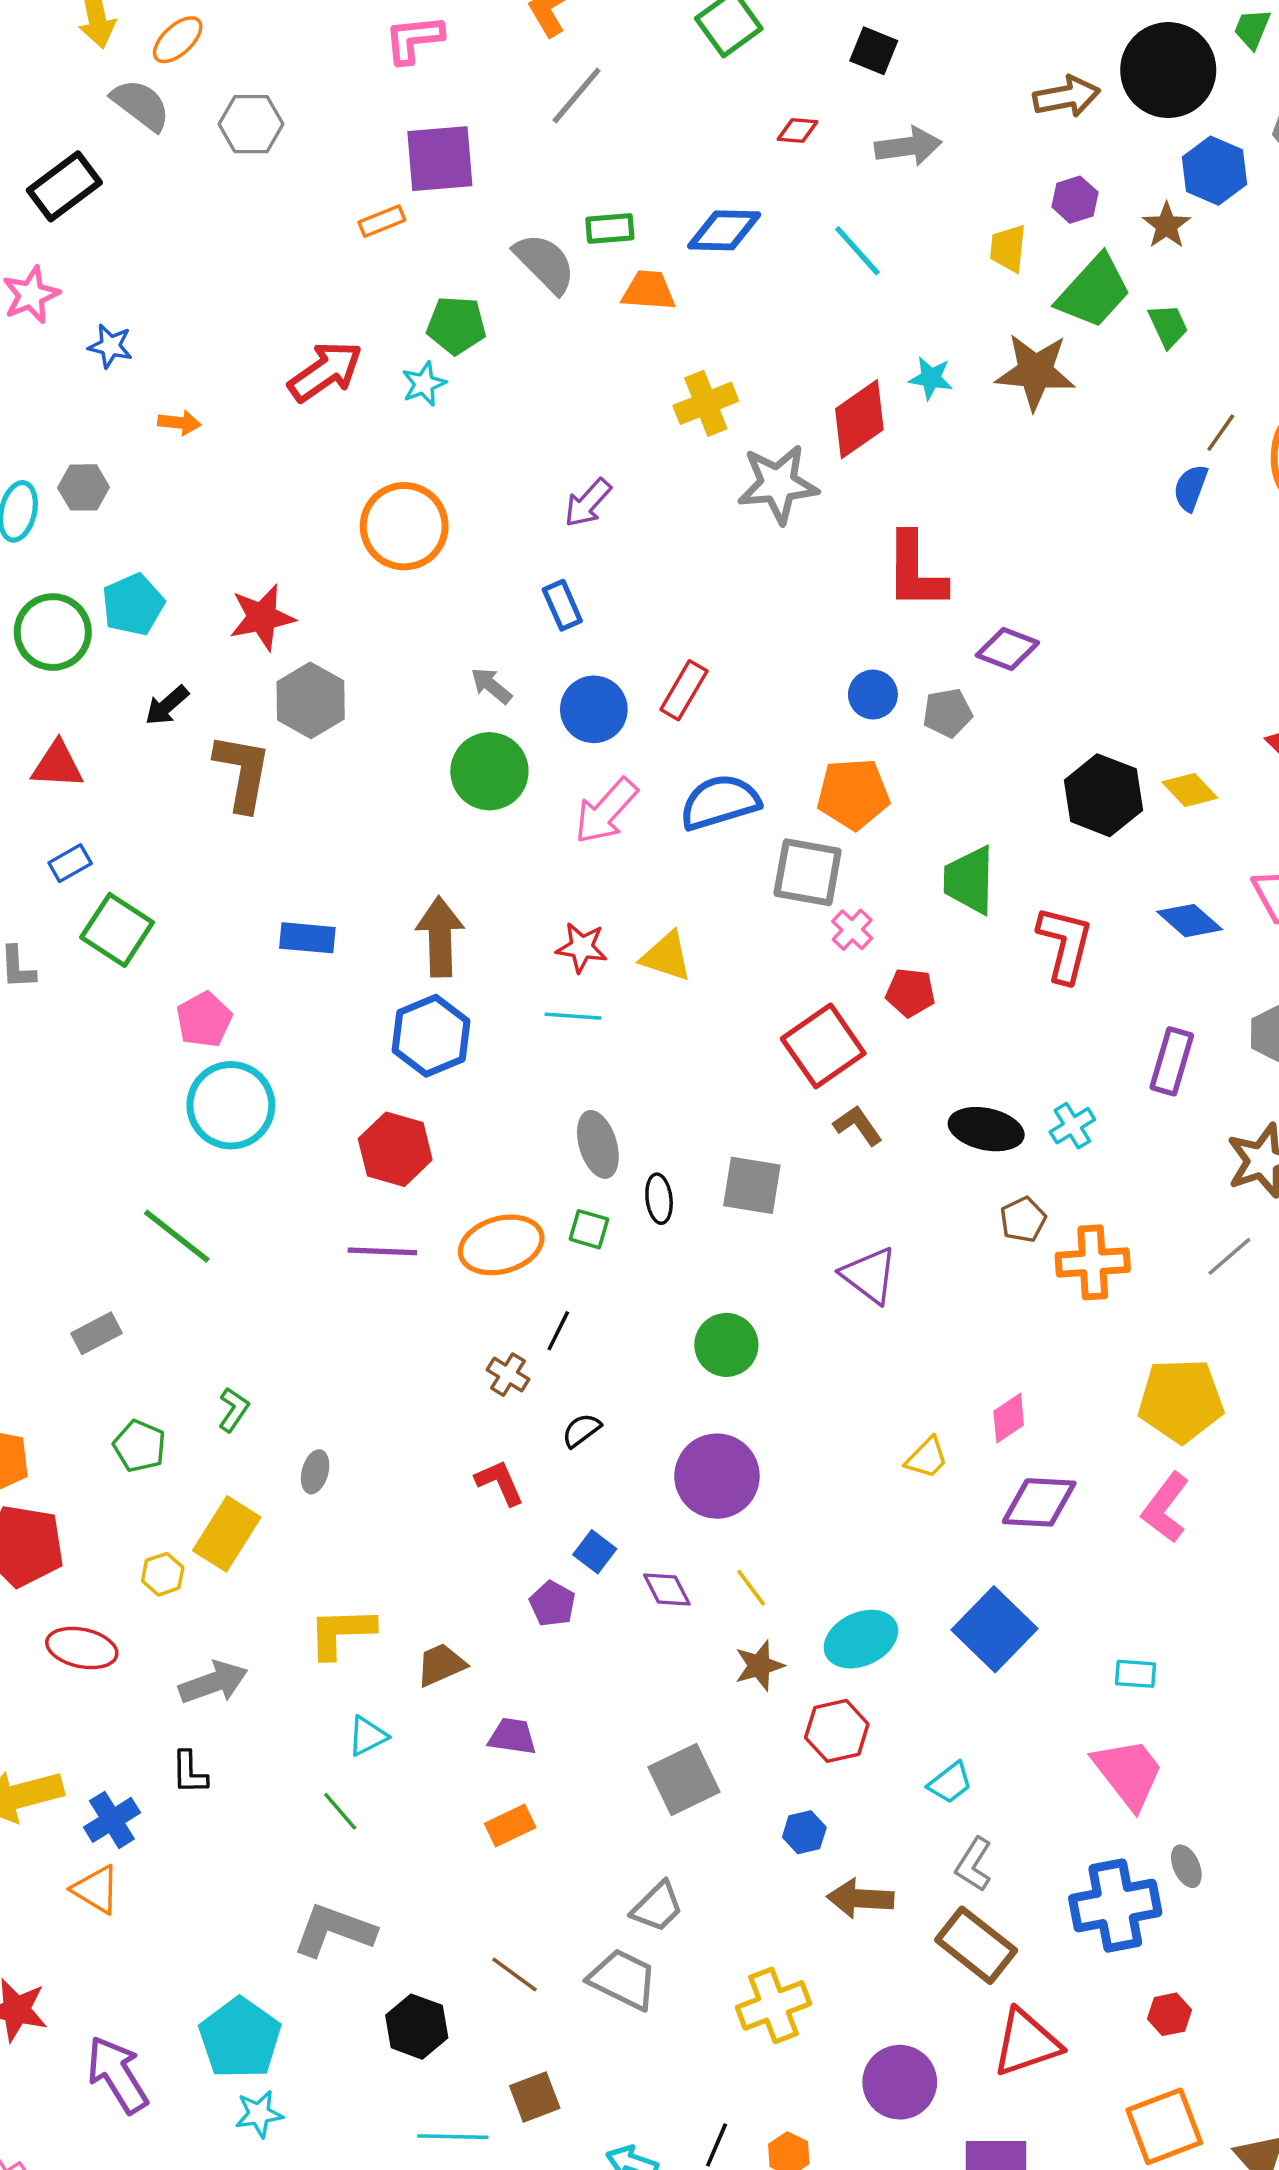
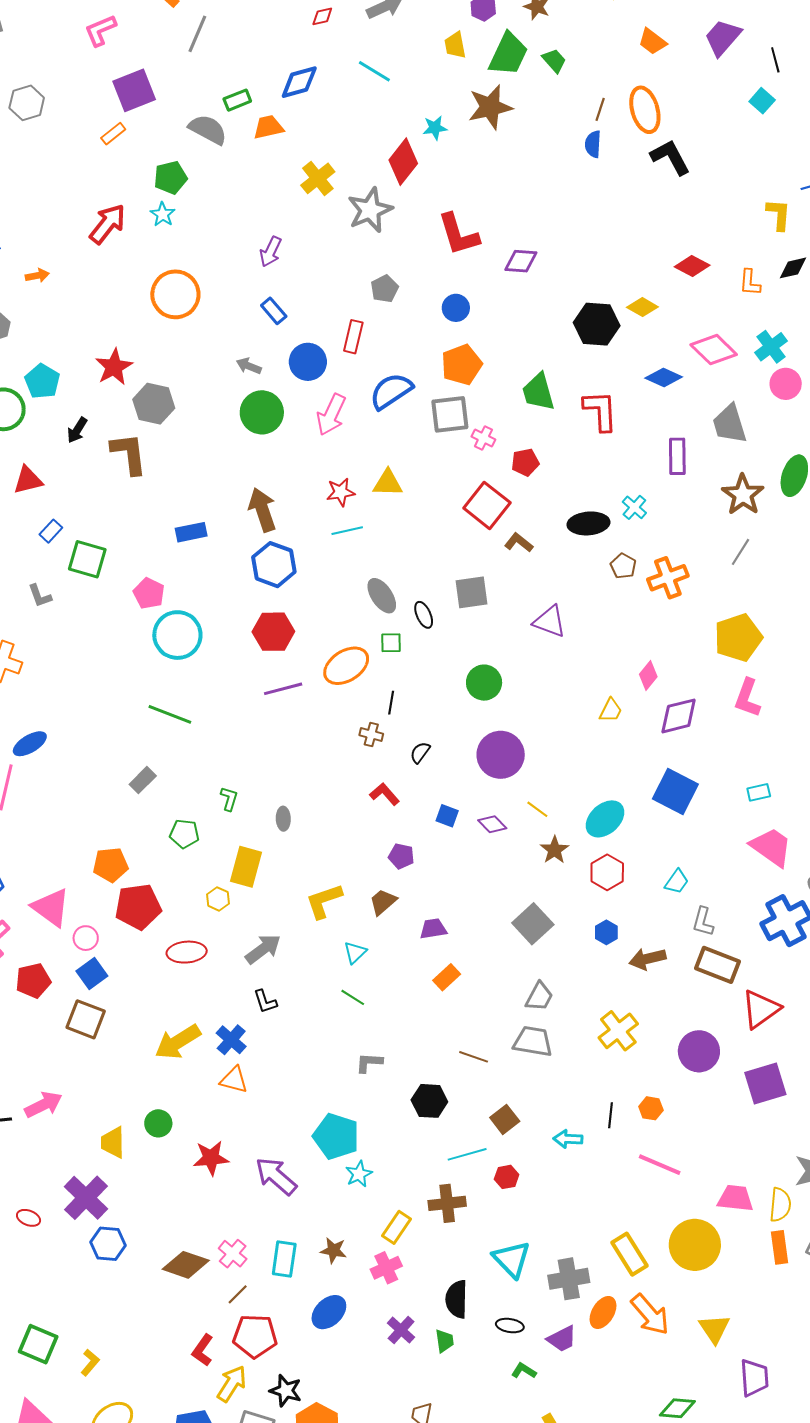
gray pentagon: (948, 713) -> (385, 289), moved
purple pentagon: (552, 1604) -> (401, 856), moved
gray L-shape: (334, 1930) -> (369, 1063), size x0.6

